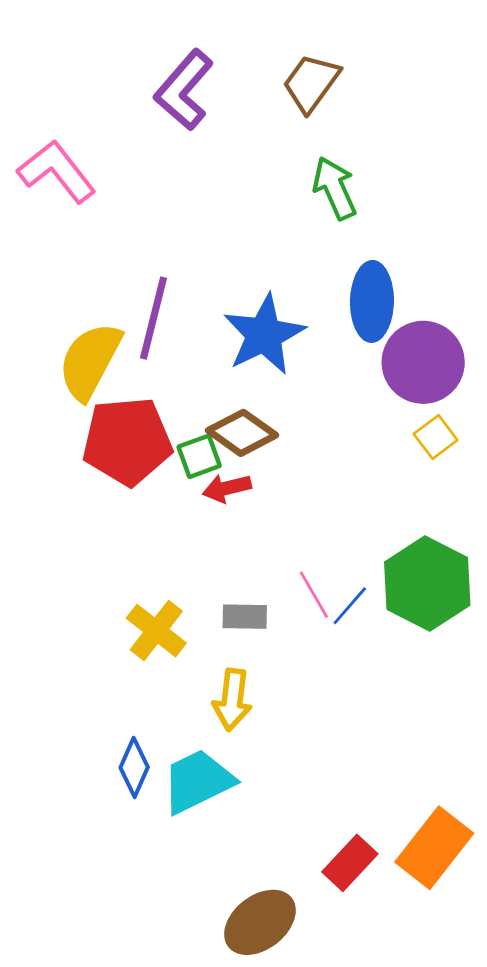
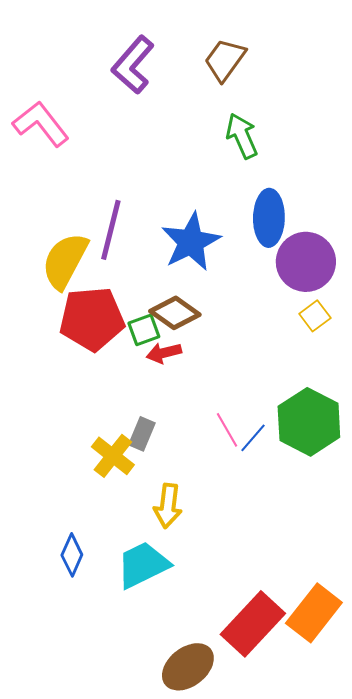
gray rectangle: (245, 617) -> (142, 434), moved, turned -68
blue diamond: (134, 767) -> (72, 555), moved
red rectangle: (350, 863) -> (253, 624), size x1.6

